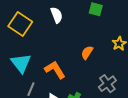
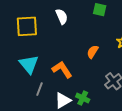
yellow square: (20, 24) -> (27, 26), turned -35

